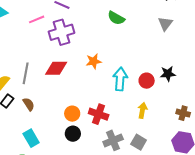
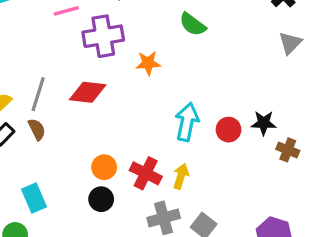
gray triangle: (165, 24) -> (290, 43), moved
orange star: (94, 61) -> (148, 63), moved
brown semicircle: (29, 104) -> (37, 129), moved
yellow arrow: (142, 110) -> (181, 176), moved
brown cross: (183, 113) -> (288, 150), moved

